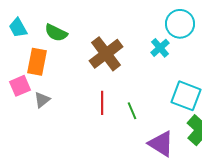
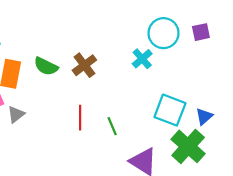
green semicircle: (56, 33) -> (46, 66), moved
brown cross: (106, 54) -> (84, 65), size x0.7

